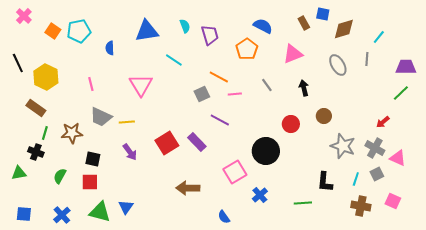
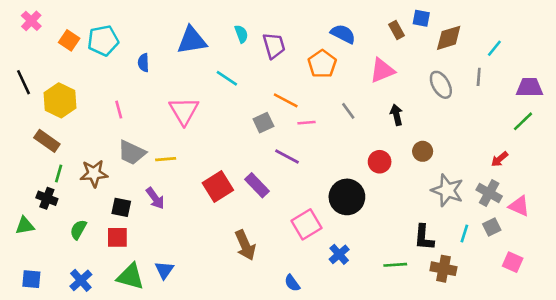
purple arrow: (130, 152) -> (155, 198), moved
brown arrow: (188, 188) -> (245, 245), turned -115
brown cross: (361, 206) -> (443, 269), moved

